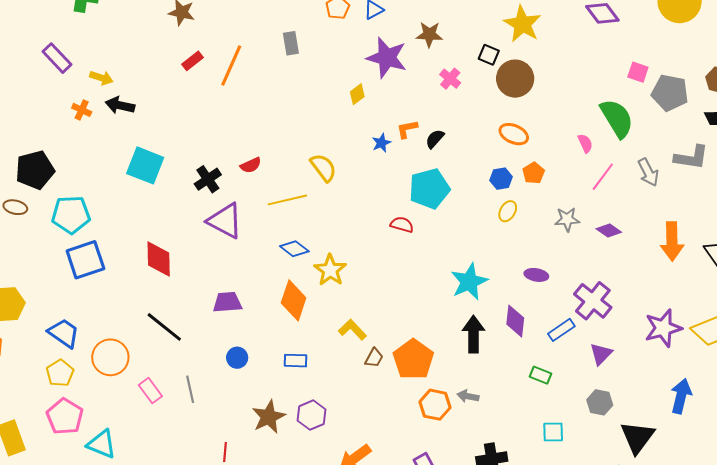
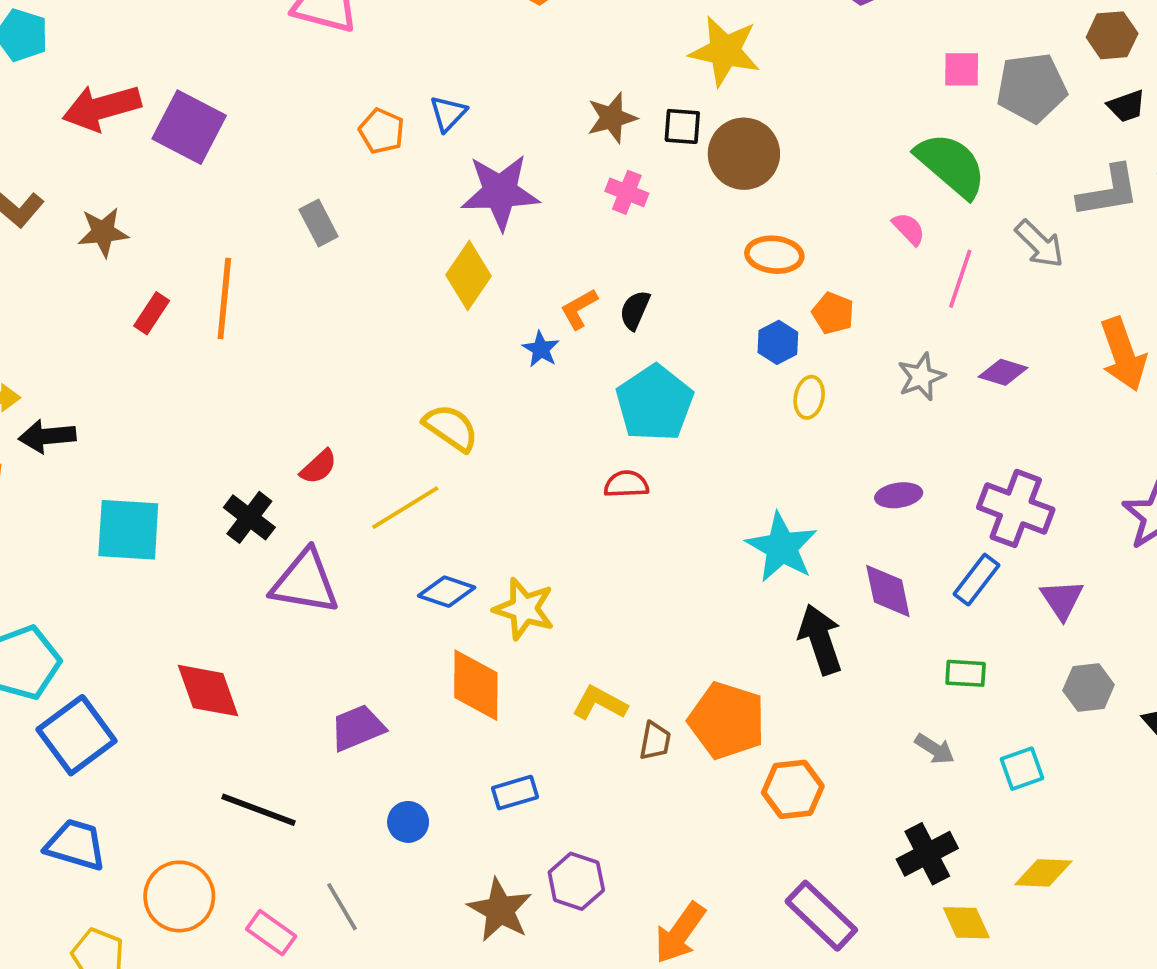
brown star: (429, 34) -> (612, 118), moved
yellow diamond: (357, 94) -> (468, 275), size x1.6
blue trapezoid: (64, 333) -> (76, 845), moved
gray arrow: (468, 396) -> (935, 749), moved, turned -140

